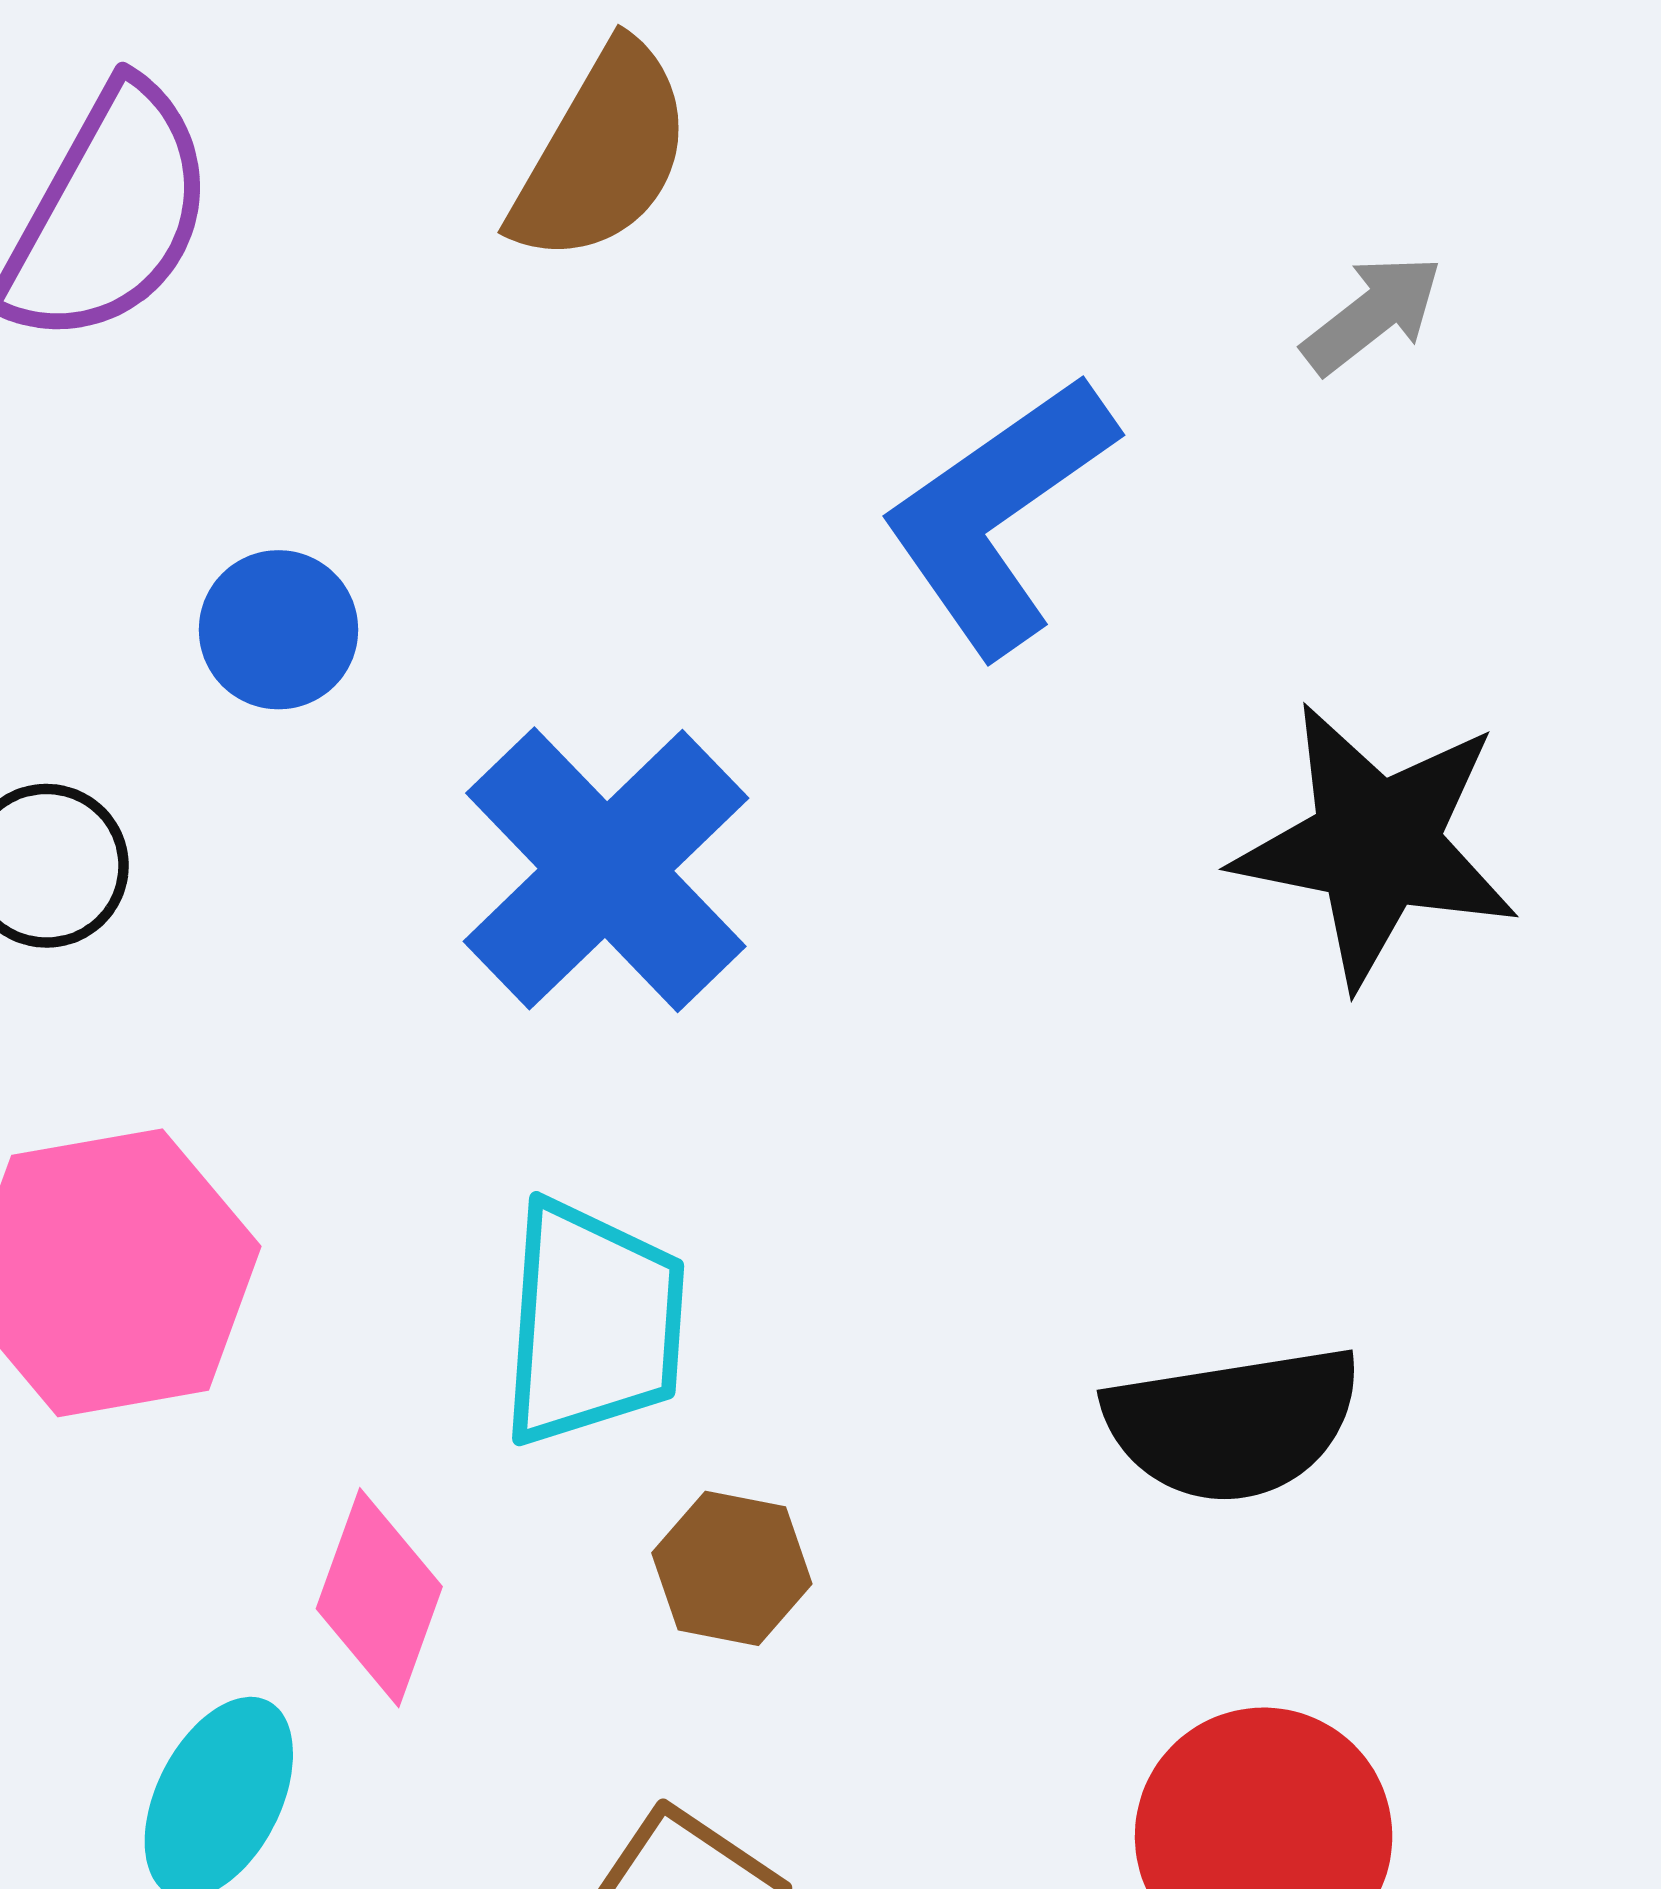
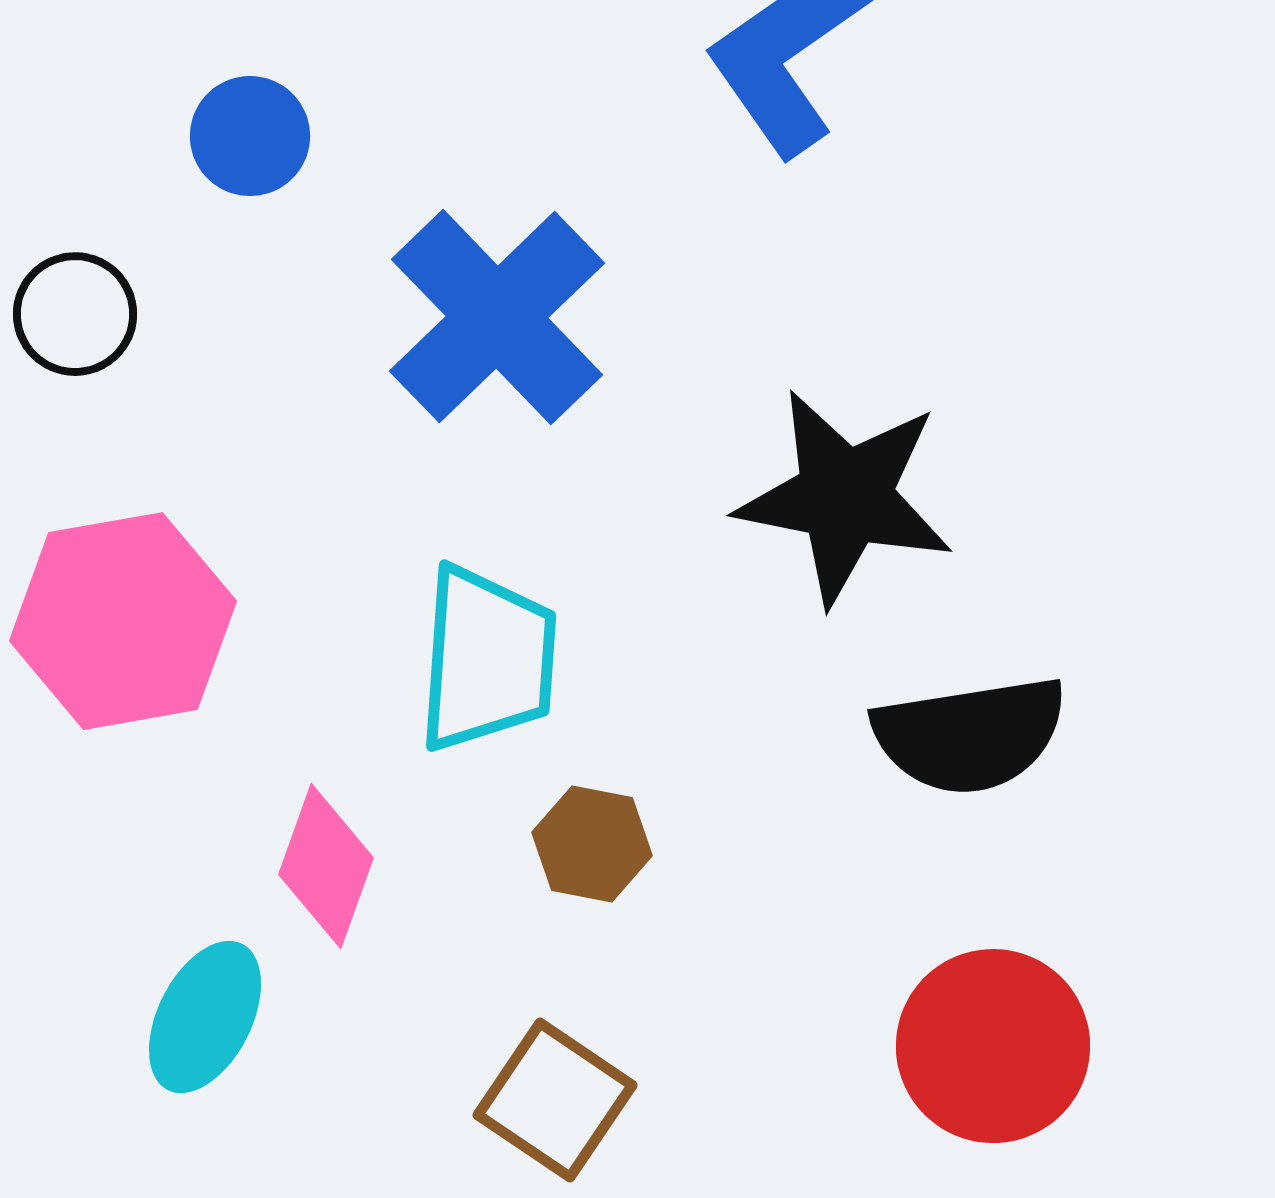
black star: (1376, 845) -> (845, 497), moved

